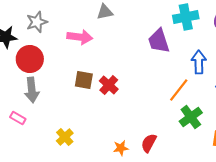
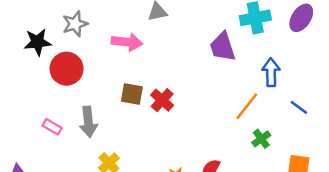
gray arrow: (32, 90) -> (88, 122), moved
green cross: (191, 117) -> (261, 139), size x0.7
pink rectangle: (18, 118) -> (52, 127), moved

